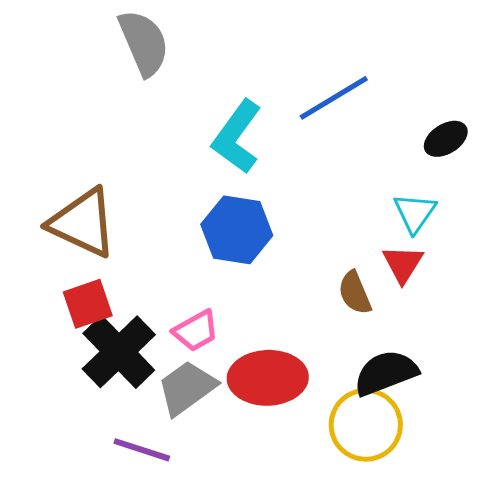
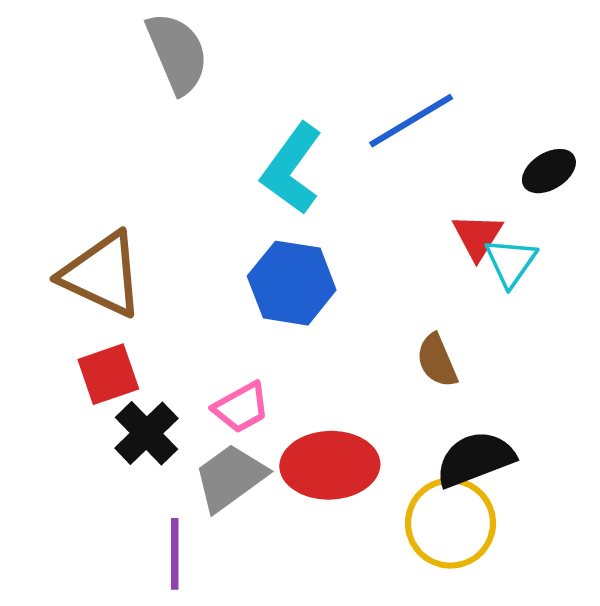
red triangle: (403, 264) -> (478, 236), moved
black cross: (119, 352) -> (146, 433), size x0.7
purple line: (142, 450) -> (175, 554), turned 72

